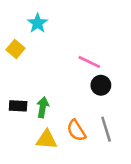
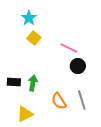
yellow square: (16, 49) -> (34, 38), moved
yellow triangle: (47, 140) -> (25, 114), moved, turned -30

